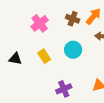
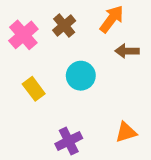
brown cross: (73, 19) -> (64, 26), moved, turned 32

